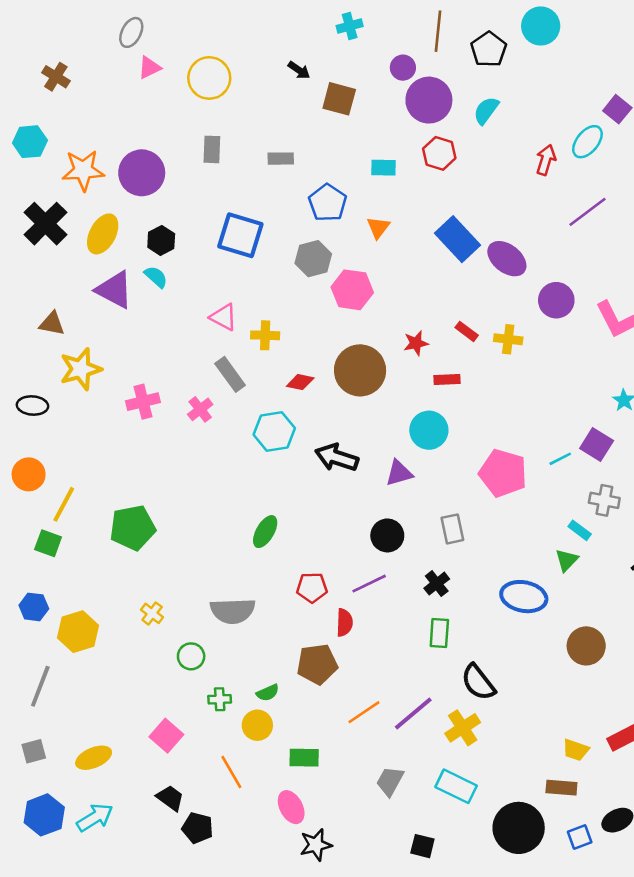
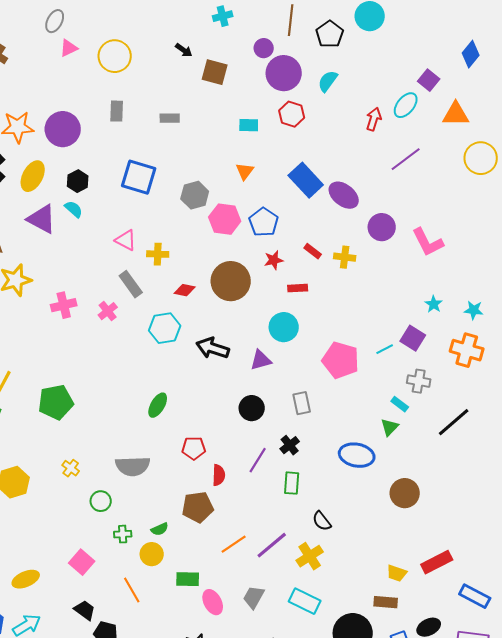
blue pentagon: (328, 203) -> (264, 222), moved
purple line: (369, 584) -> (258, 460), moved, turned -32
black semicircle: (478, 682) -> (322, 521), size x0.7
pink ellipse: (291, 807) -> (213, 602), moved

